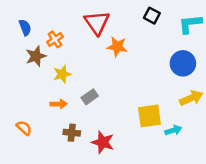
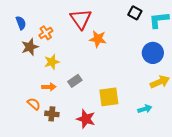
black square: (152, 16) -> (135, 13), moved
yellow square: (149, 116) -> (109, 97), moved
orange semicircle: (24, 128) -> (34, 104), moved
brown cross: (72, 133) -> (52, 114), moved

